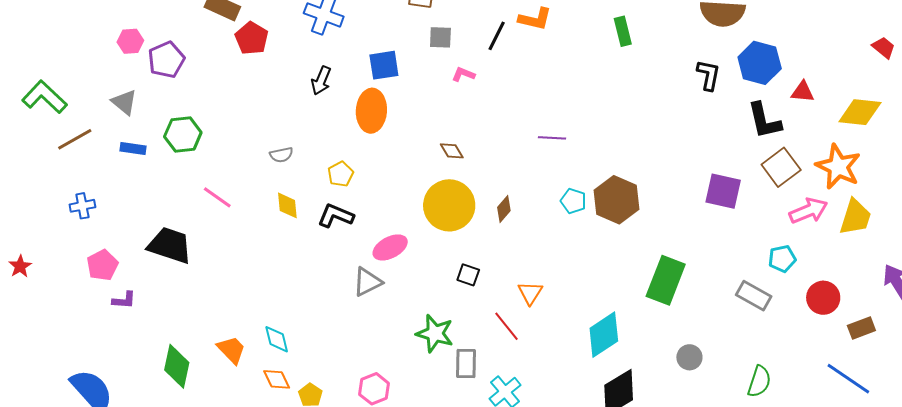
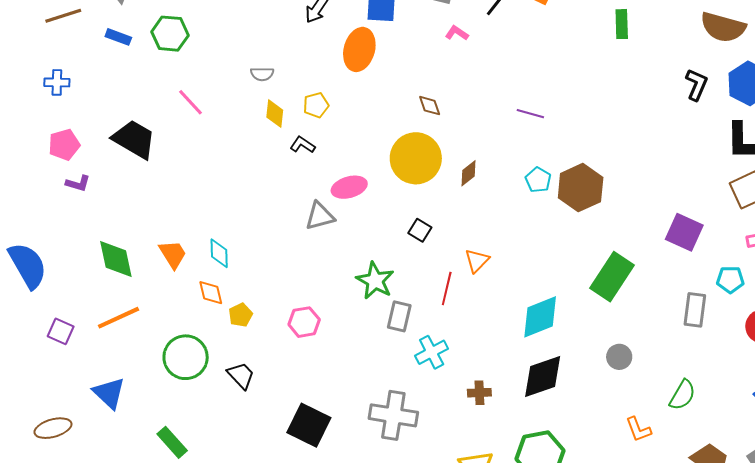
purple square: (723, 191) -> (684, 232), moved
yellow diamond: (287, 205) -> (275, 114), moved
black L-shape: (336, 216) -> (303, 145), size x0.7
gray rectangle: (754, 296) -> (695, 310), turned 56
red line: (506, 326) -> (447, 288), turned 40
green diamond: (177, 366) -> (116, 259), turned -36

